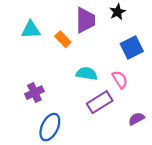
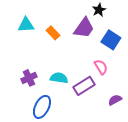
purple trapezoid: (85, 20) -> (84, 28), moved, turned 35
blue square: (132, 47) -> (111, 40), turned -30
cyan semicircle: (87, 74) -> (59, 78), moved

